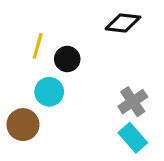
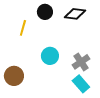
black circle: (67, 59) -> (45, 12), moved
cyan circle: (49, 92) -> (50, 56), moved

